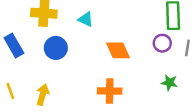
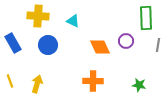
purple circle: (162, 43) -> (126, 41), moved
green star: (169, 83) -> (139, 85), moved

